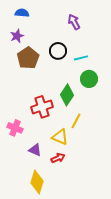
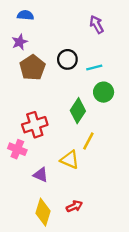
purple arrow: (74, 22) -> (97, 24), moved
red cross: (42, 107) -> (35, 125), moved
red arrow: (58, 158) -> (74, 206), moved

